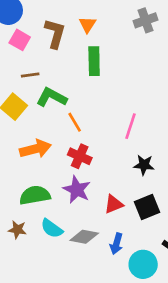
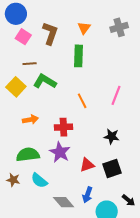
orange triangle: (87, 25) -> (84, 28), moved
orange line: (75, 122) -> (82, 101), moved
pink line: (131, 126) -> (116, 95), moved
orange arrow: (35, 149) -> (30, 120), size x0.7
red cross: (80, 156) -> (63, 127), turned -30
gray diamond: (84, 237) -> (64, 202), moved, turned 35

